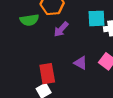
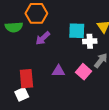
purple triangle: (81, 63) -> (58, 71), turned -32

